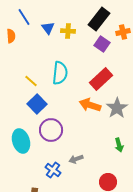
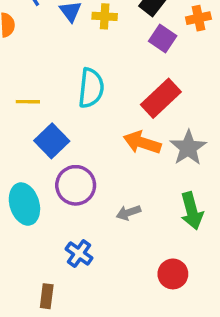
yellow line: (31, 81) -> (28, 102), moved, turned -40
green arrow: (119, 145) -> (192, 211), size x1.5
gray arrow: (76, 159) -> (129, 213), moved

